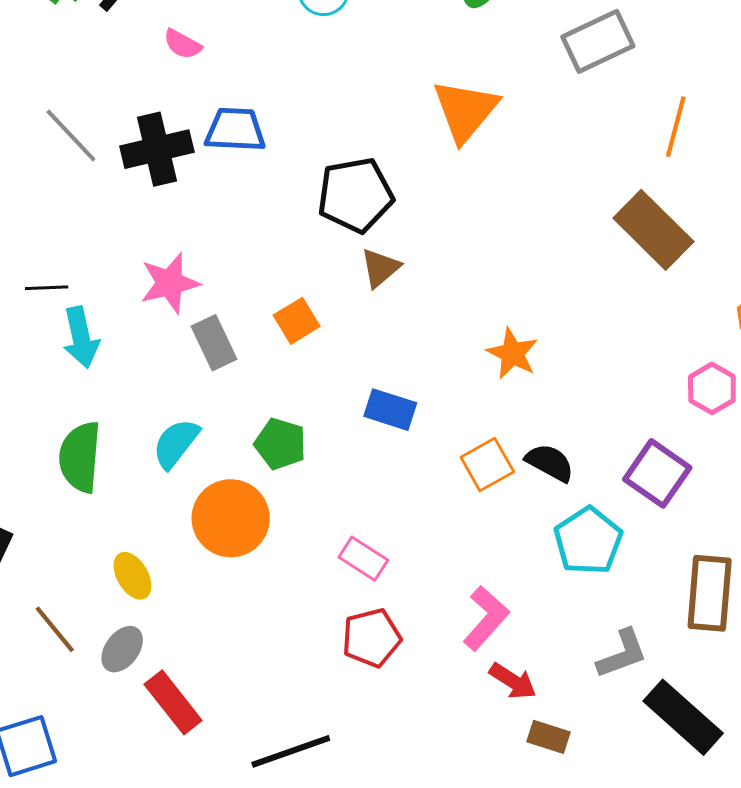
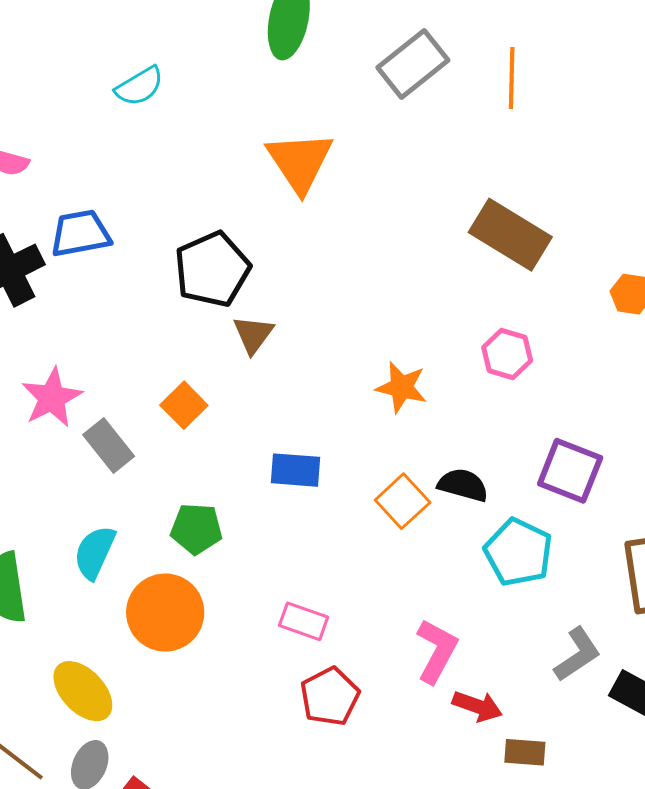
orange line: (676, 127) -> (512, 78), moved
pink hexagon: (712, 388) -> (507, 354), moved
yellow ellipse: (132, 576) -> (83, 691), size x1.4

